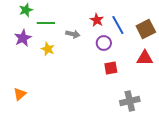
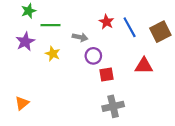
purple circle: (104, 43) -> (93, 56), moved
red triangle: (145, 58) -> (144, 66), moved
red square: (111, 68) -> (107, 75), moved
gray cross: (130, 101) -> (113, 106), moved

